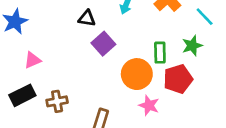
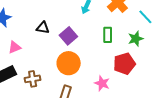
black triangle: (87, 18) -> (43, 28), moved
green rectangle: (160, 53) -> (108, 35), moved
orange circle: (137, 74) -> (69, 63), moved

